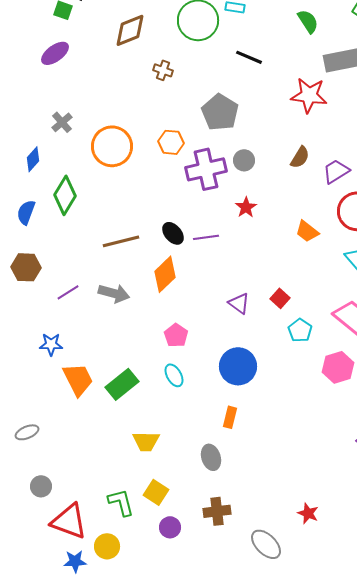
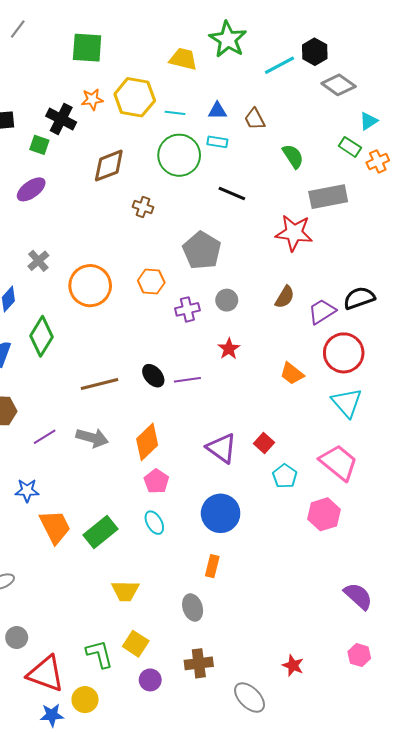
purple cross: (206, 169) -> (187, 309), size x0.6
orange diamond: (165, 274) -> (147, 442), moved
purple triangle: (239, 303) -> (222, 448), size x1.4

